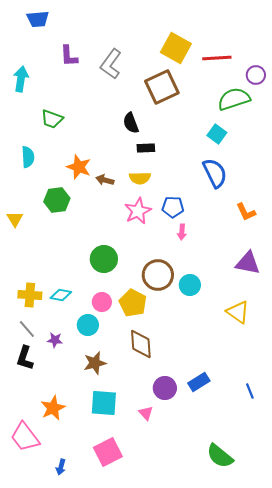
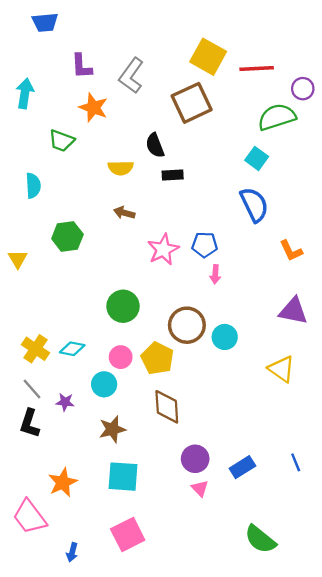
orange star: (79, 167) -> (93, 108), moved
yellow semicircle: (140, 178) -> (121, 168), moved
yellow cross: (30, 295) -> (35, 349), turned 30
blue rectangle: (199, 382) -> (242, 467), moved
pink triangle: (146, 413) -> (200, 488), moved

